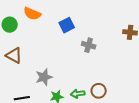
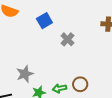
gray cross: (89, 45) -> (67, 39), turned 32

